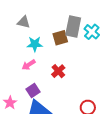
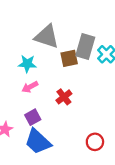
gray triangle: (24, 22) -> (47, 37), moved, size x1.6
cyan star: (35, 44) -> (27, 64), moved

